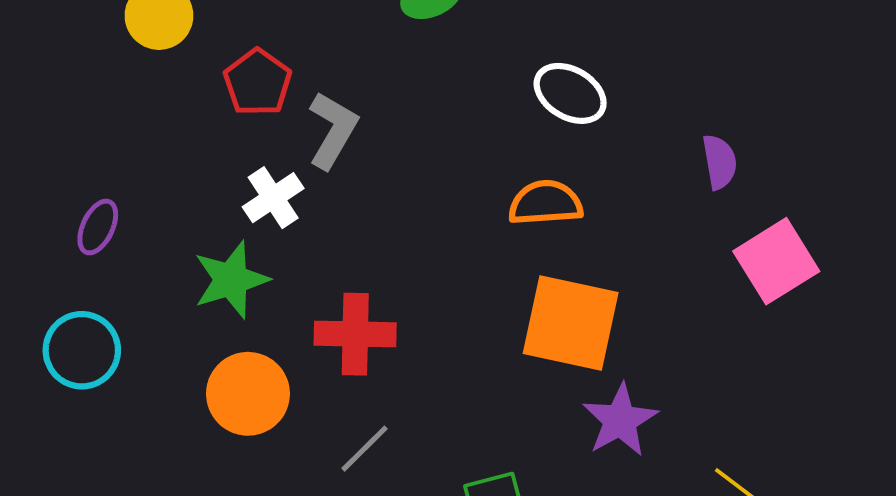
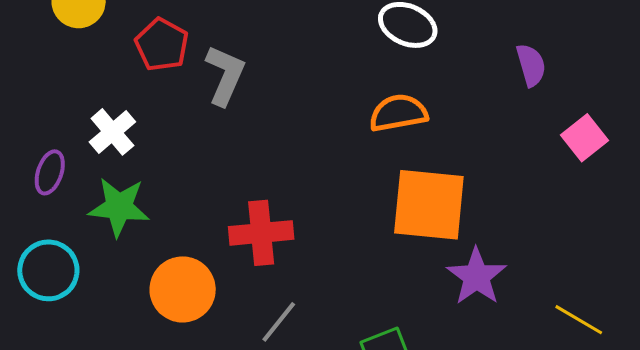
white cross: (273, 198) -> (112, 132), moved
pink square: (776, 261) -> (585, 138), size x0.7
green star: (231, 280) -> (119, 207), moved, turned 30

